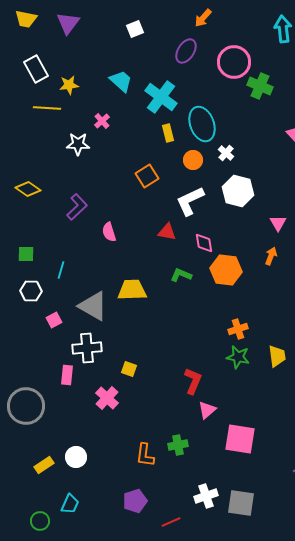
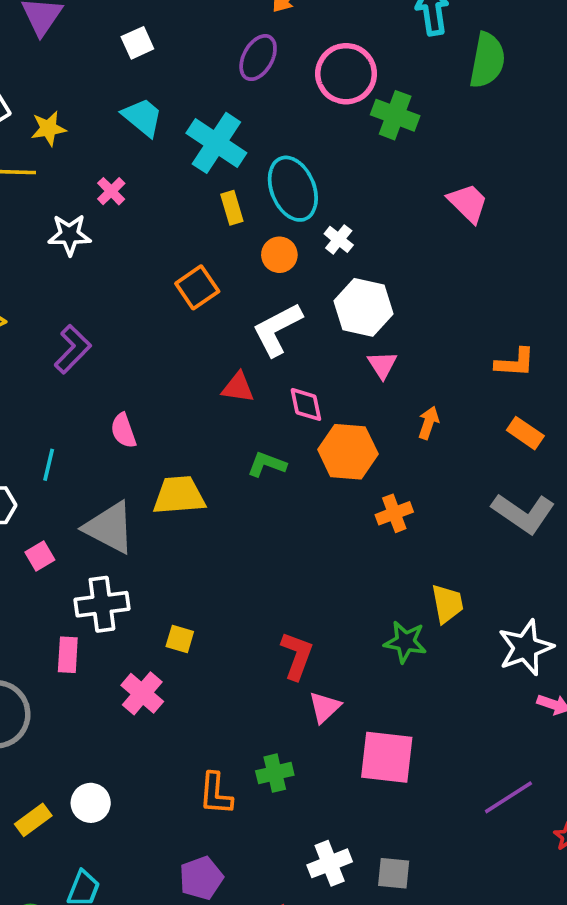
white square: (135, 29) -> (137, 43), moved
pink triangle: (278, 223) -> (382, 365), moved
pink semicircle: (109, 232) -> (123, 431), moved
orange cross: (238, 329) -> (394, 513), moved
green star: (238, 357) -> (405, 642), moved
gray square: (241, 503) -> (394, 873), size x0.7

